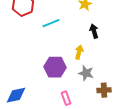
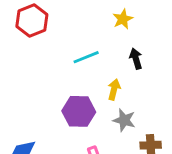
cyan line: (51, 23) -> (86, 57), moved

